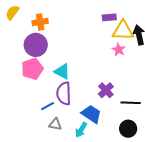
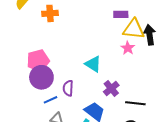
purple circle: (36, 45) -> (41, 77), moved
cyan triangle: (62, 71) -> (93, 64), moved
purple semicircle: (64, 93) -> (68, 88), size x0.7

